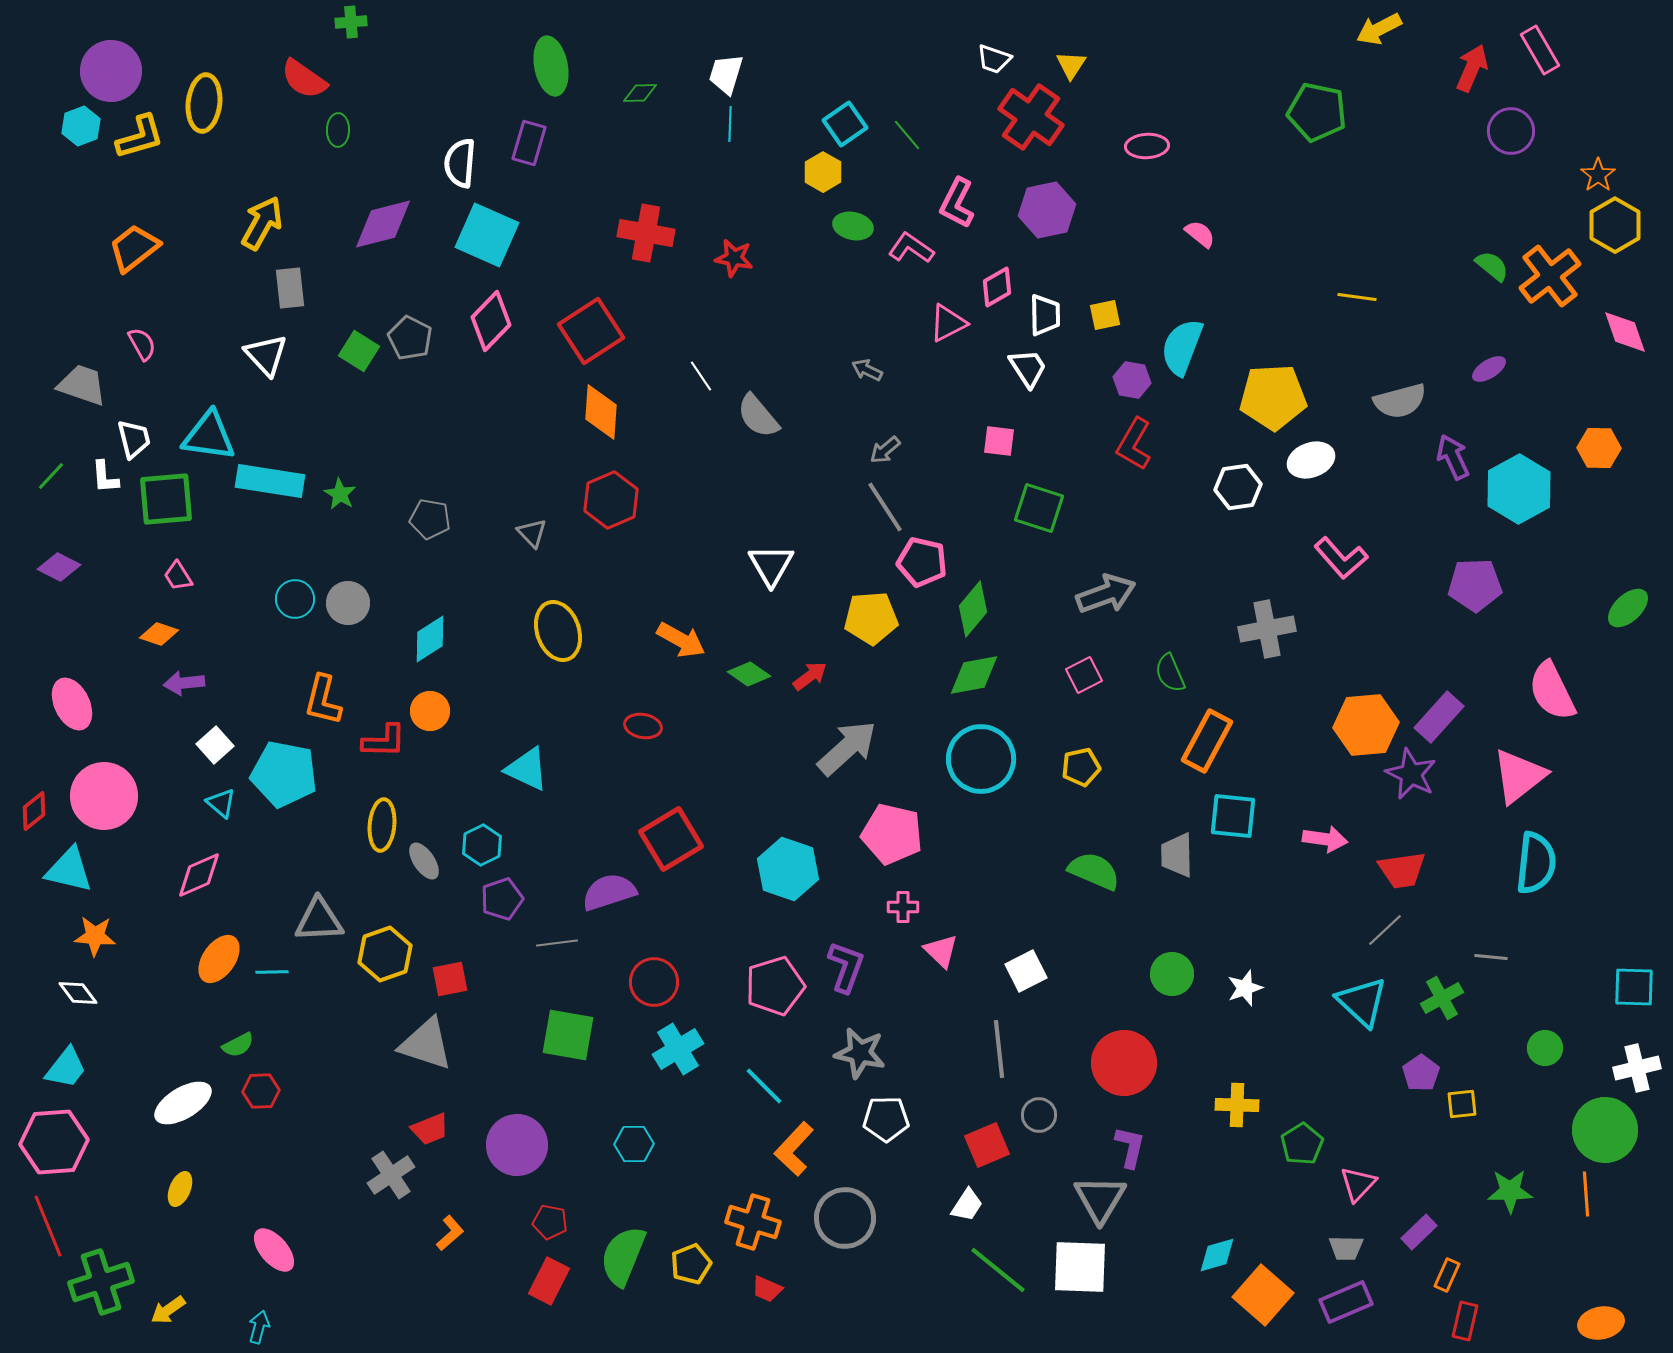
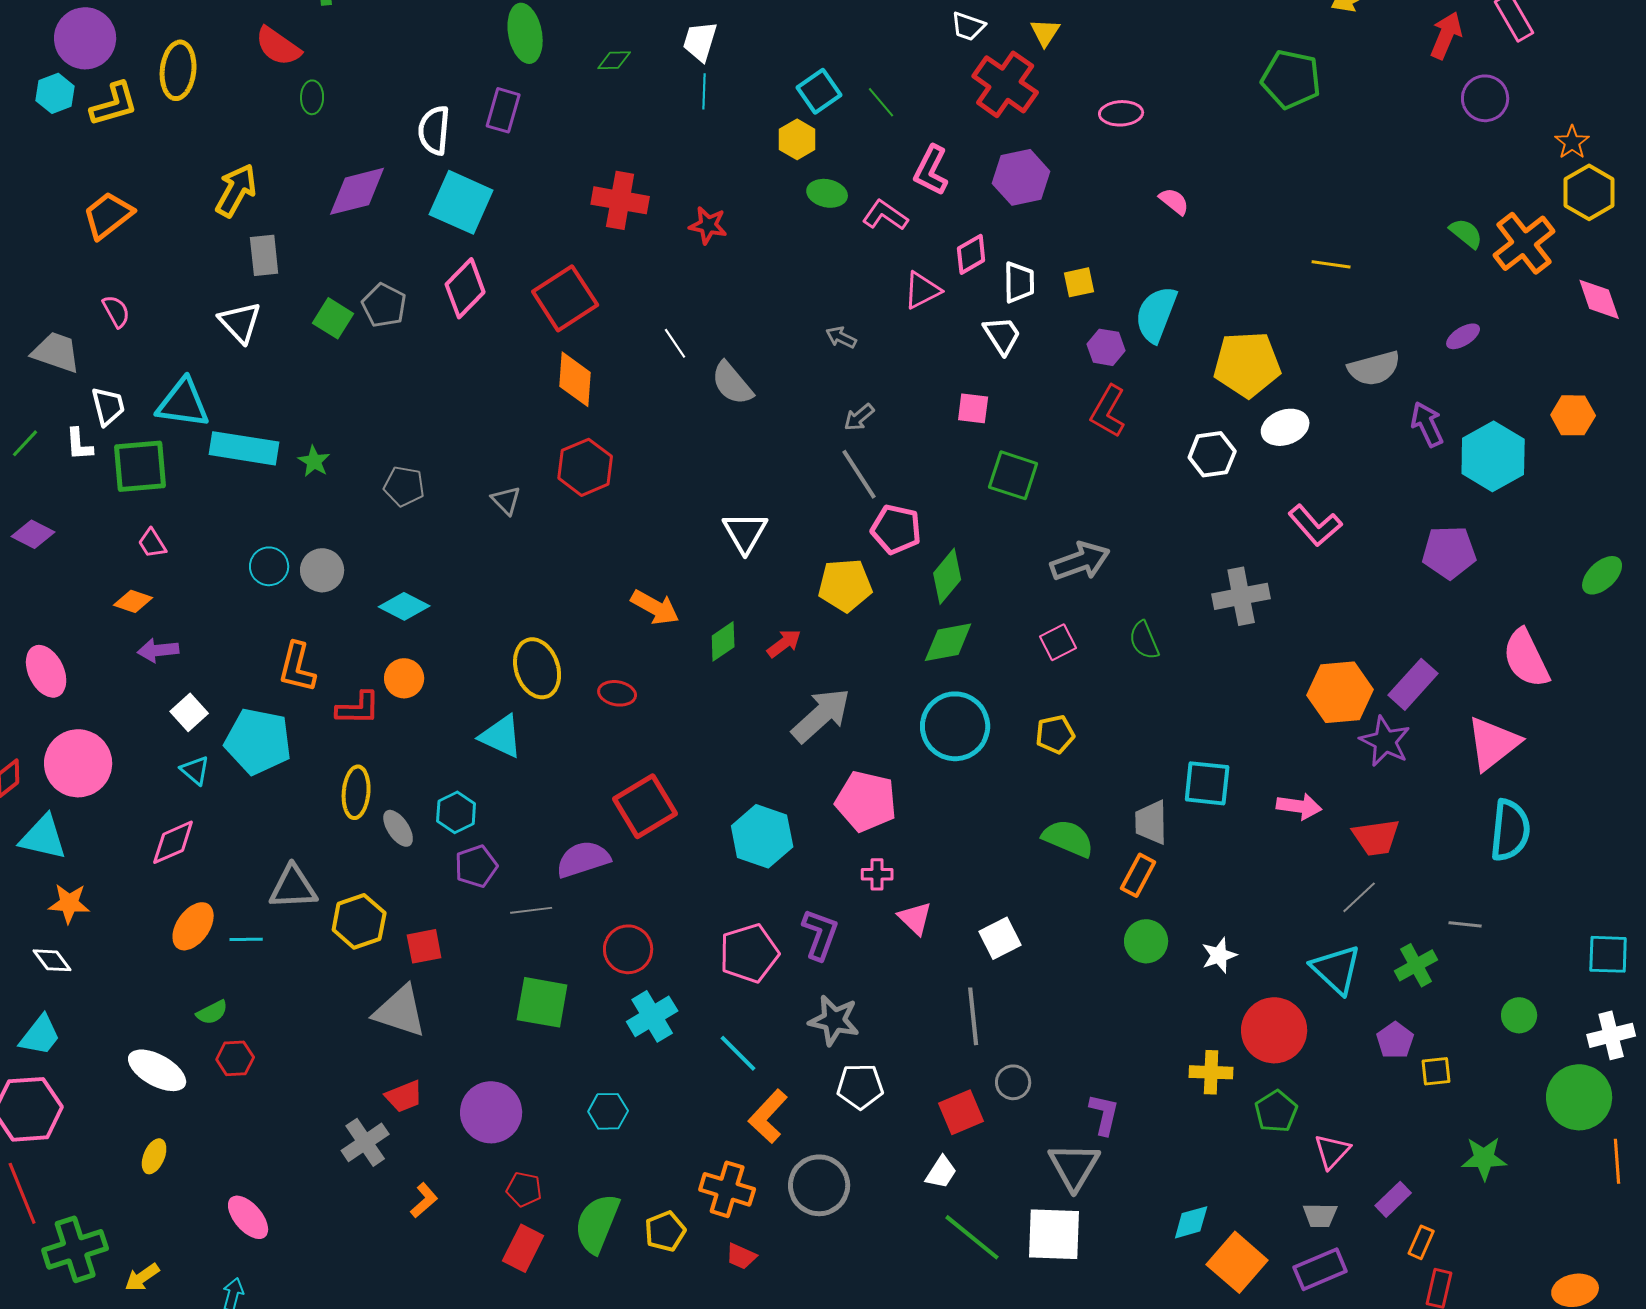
yellow ellipse: (558, 631) -> (537, 668), moved
cyan diamond: (430, 639) -> (404, 606), turned 60
green diamond: (749, 674) -> (723, 641), turned -69
orange rectangle: (1207, 741) -> (1138, 875), moved, size x0.7
red circle: (1124, 1063) -> (1274, 1030), moved
white ellipse: (183, 1103) -> (157, 1070), turned 60
orange line: (1586, 1194) -> (1617, 1161), moved

